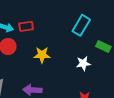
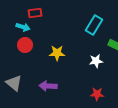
red rectangle: (26, 26) -> (35, 13), moved

